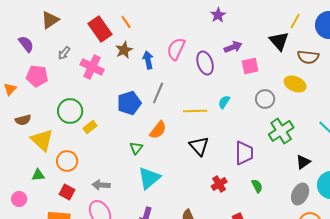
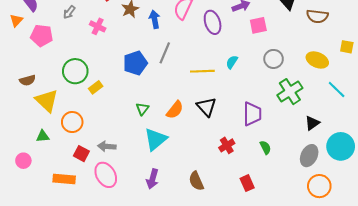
pink cross: (92, 67) -> (98, 26), size x0.7
yellow ellipse: (295, 84) -> (317, 60), moved
orange triangle: (10, 89) -> (16, 20), moved
orange semicircle: (158, 130) -> (175, 110), moved
red square: (67, 192) -> (81, 154), moved

